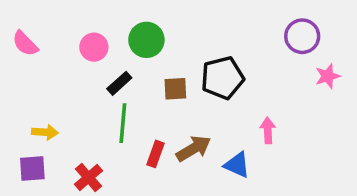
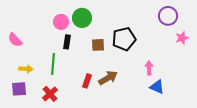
pink semicircle: (25, 43) -> (15, 40), moved
pink circle: (94, 47) -> (61, 22), moved
black rectangle: (119, 83) -> (67, 42), turned -40
green line: (123, 123) -> (53, 64), moved
blue triangle: (237, 165) -> (157, 87), moved

